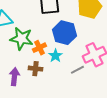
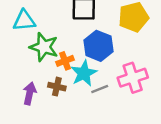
cyan star: (55, 56) -> (84, 73), size x1.5
gray line: (77, 70) -> (100, 89), moved

